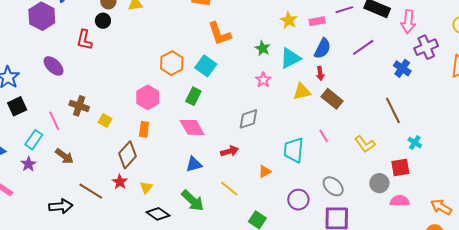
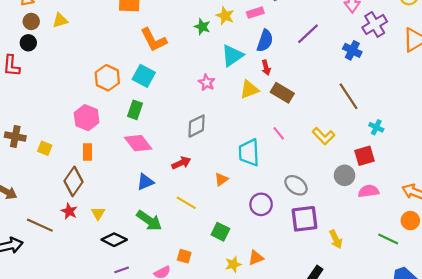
green star: (263, 48) -> (202, 27), moved

